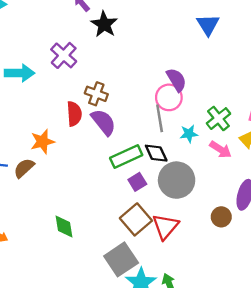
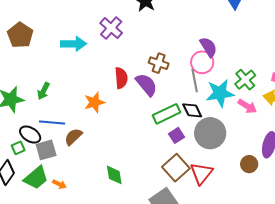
brown cross: (96, 94) -> (159, 63), moved
cyan star: (189, 134) -> (220, 93), size x1.8
brown semicircle: (24, 168) -> (73, 137), moved

